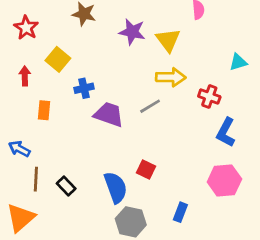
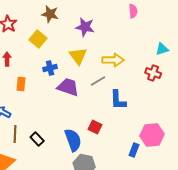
yellow triangle: (168, 40) -> (78, 56), moved
yellow square: (58, 59) -> (38, 39), moved
red cross: (209, 97) -> (153, 73), moved
blue L-shape: (226, 132) -> (118, 100), moved, turned -30
blue rectangle: (180, 212) -> (134, 150), moved

